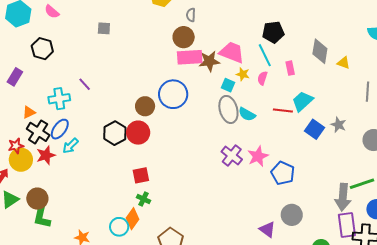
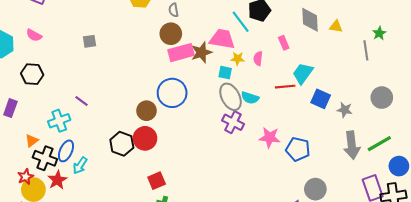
cyan line: (265, 55) -> (241, 22), moved
gray star: (338, 125) -> (345, 110), moved
purple cross: (232, 155) -> (233, 122), moved
pink star: (258, 156) -> (270, 138), turned -30
gray arrow: (343, 197) -> (352, 145), moved

